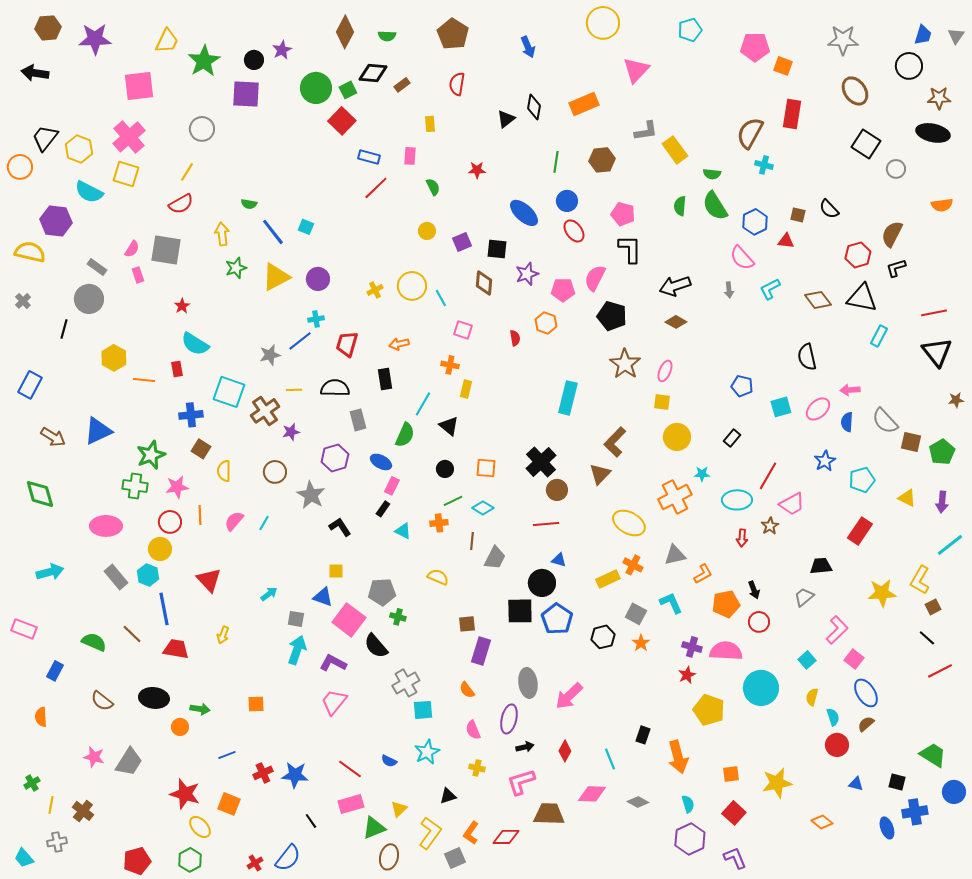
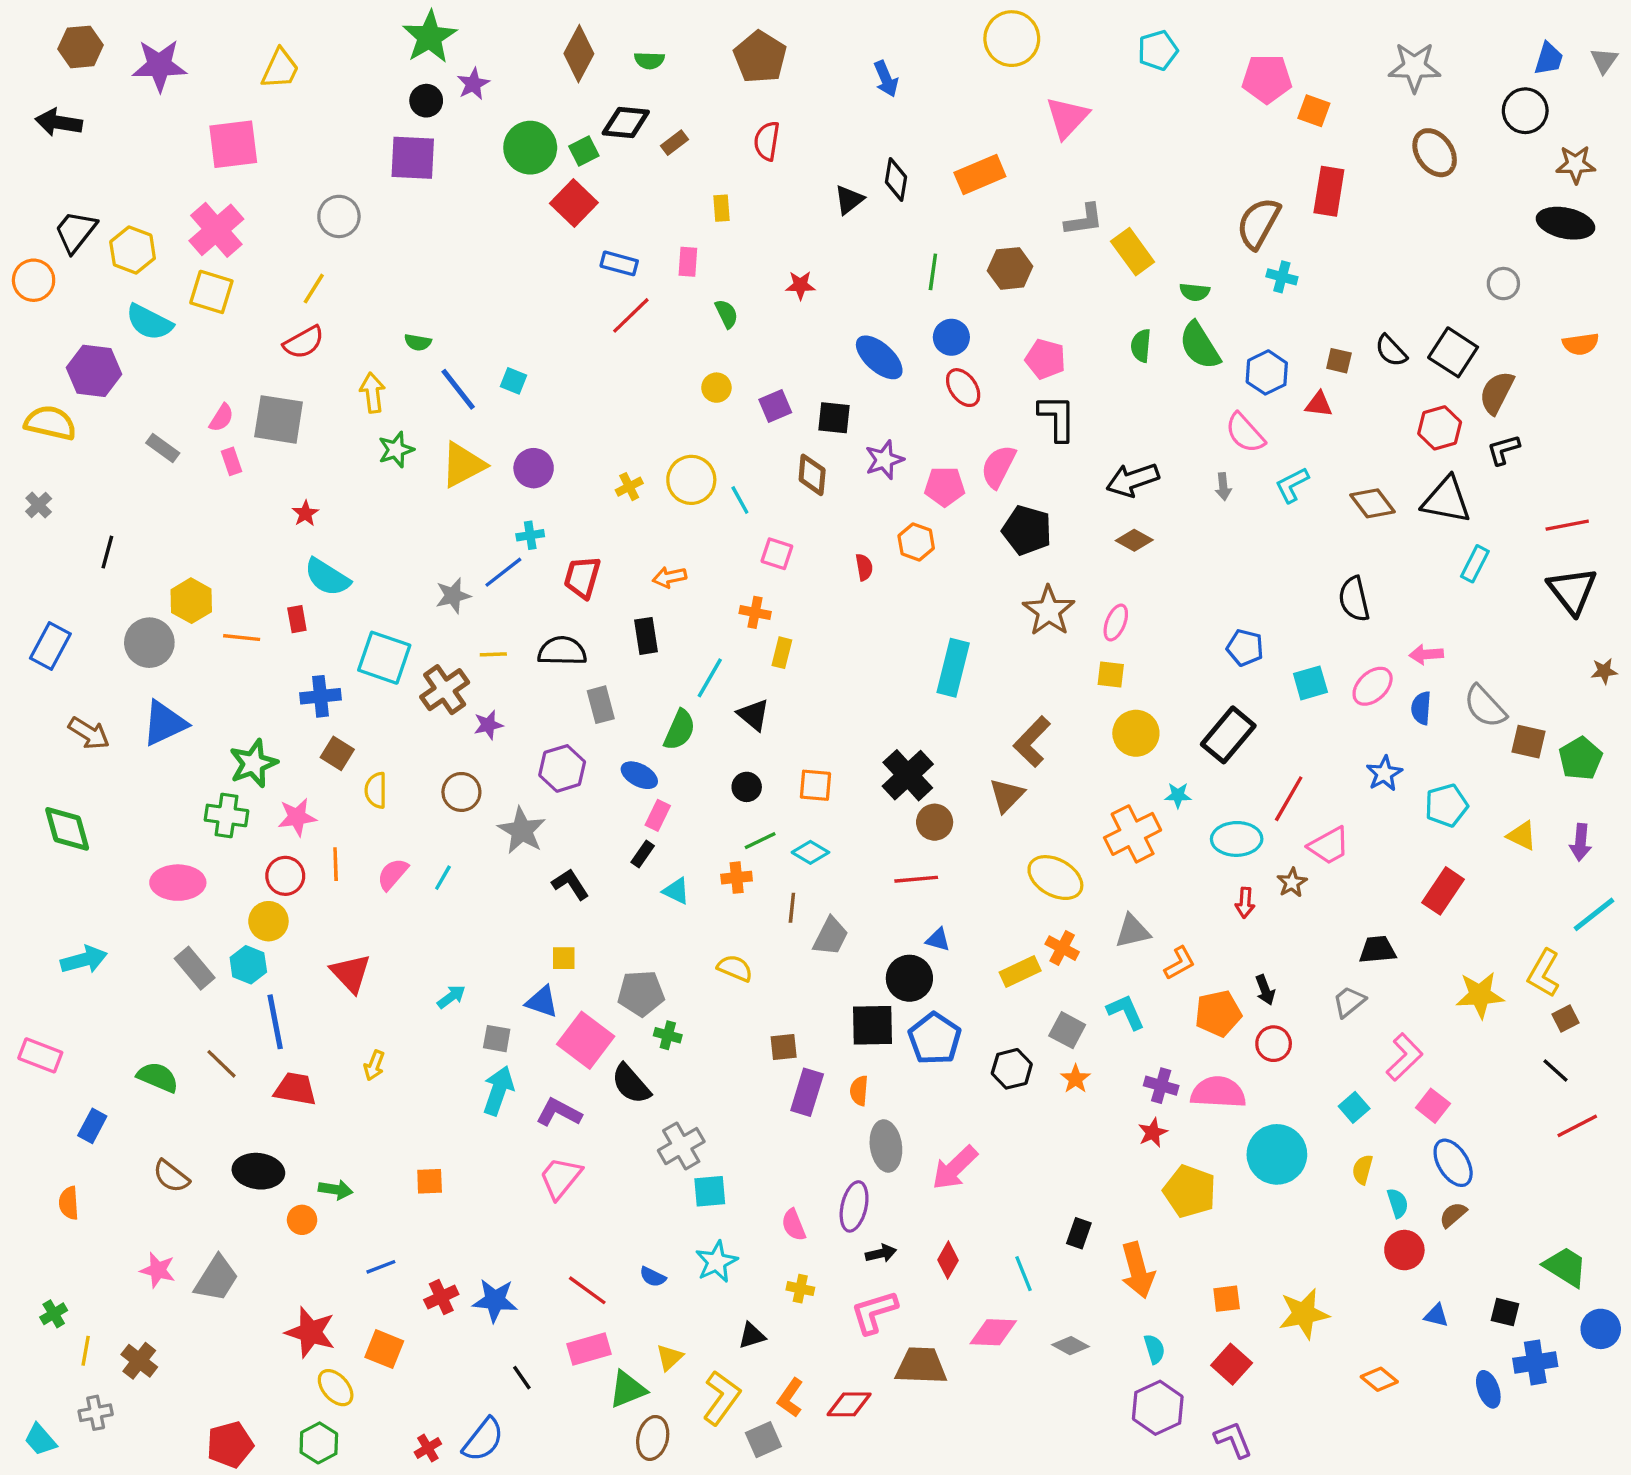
green star: (204, 61) -> (430, 37), moved
black square: (866, 144) -> (1453, 352), moved
gray circle: (89, 299) -> (149, 643), moved
black rectangle: (732, 438) -> (1228, 735), size x1.8
orange semicircle: (467, 690) -> (859, 1091), moved, turned 42

